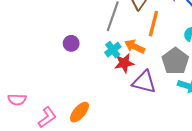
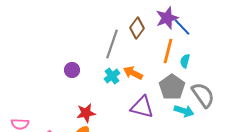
orange line: (153, 24) -> (168, 51), moved
red star: (124, 63) -> (86, 113), moved

